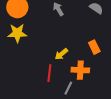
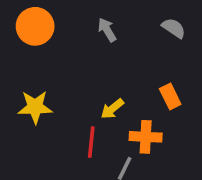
yellow star: (17, 33) -> (35, 107), moved

